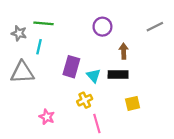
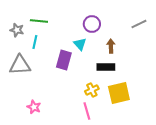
cyan triangle: (94, 76) -> (80, 44), moved
yellow cross: (85, 100) -> (92, 90), moved
yellow square: (133, 103) -> (119, 93), size x1.6
pink star: (47, 117) -> (34, 107), moved

